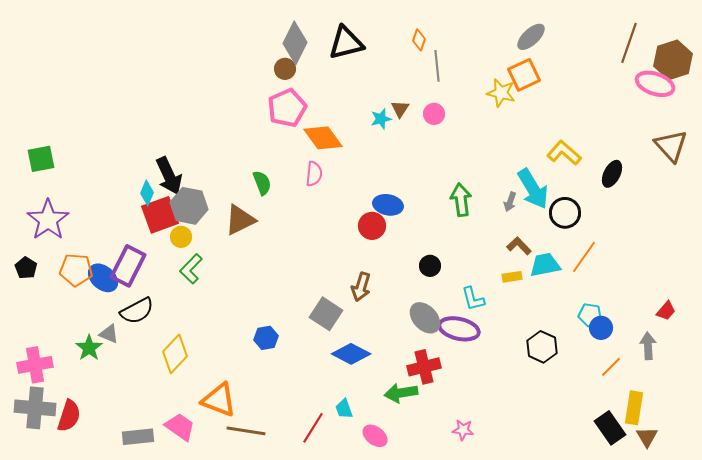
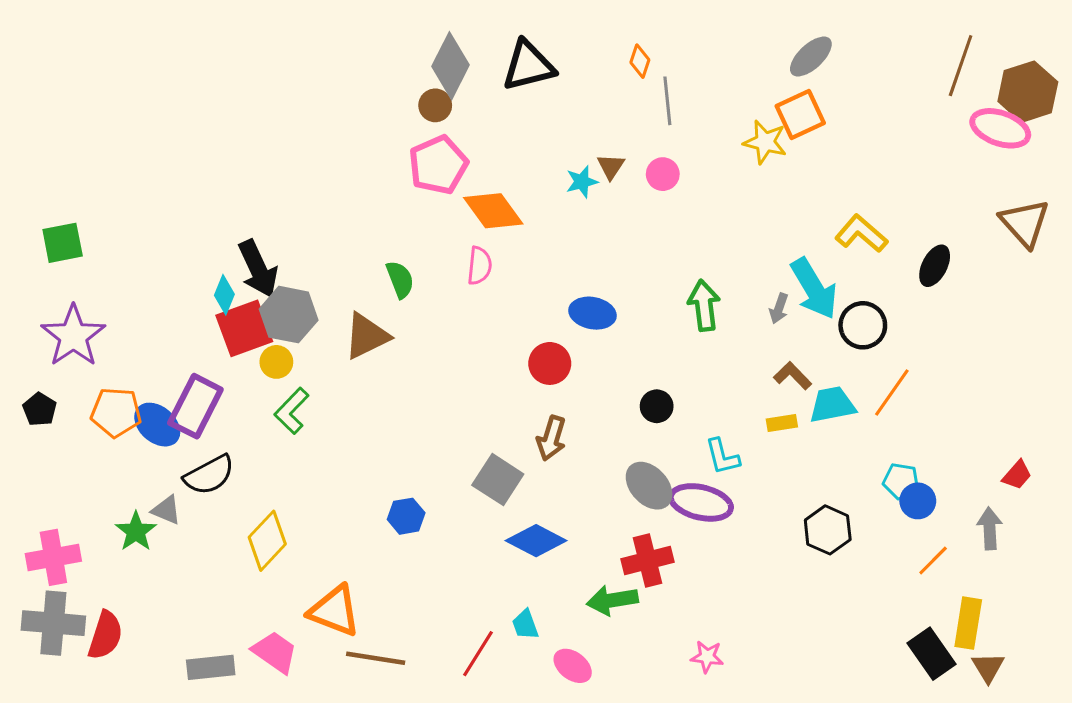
red circle: (372, 226) -> (550, 363), moved

